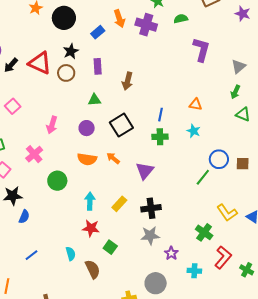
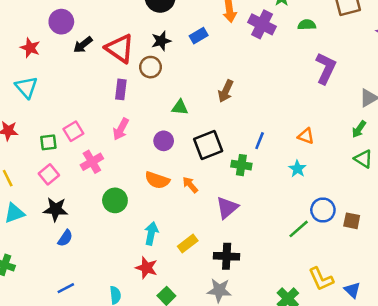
blue rectangle: (98, 32) -> (199, 36), moved
purple rectangle: (98, 66) -> (121, 89), moved
pink square: (13, 106) -> (73, 131), moved
green cross: (160, 137) -> (241, 165), moved

